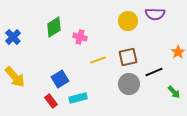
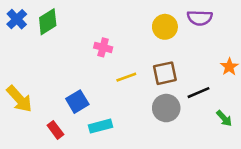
green diamond: (54, 27) -> (48, 22), moved
blue cross: (13, 37) -> (17, 19), moved
red rectangle: (51, 101) -> (55, 130), moved

